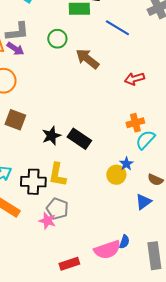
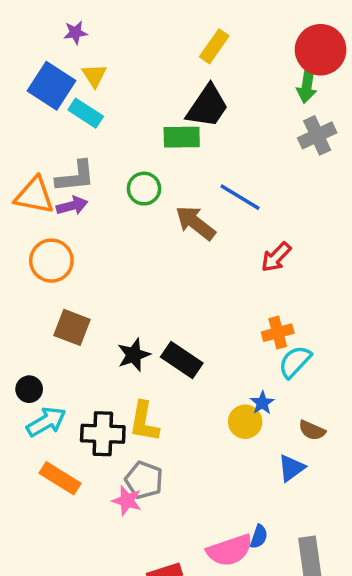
blue line: (117, 28) -> (240, 197), moved
purple arrow: (15, 49) -> (72, 206), turned -48
red arrow: (134, 79) -> (276, 257), turned -30

